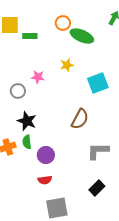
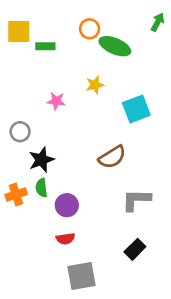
gray circle: (18, 91) -> (20, 132), moved
brown semicircle: (80, 119) -> (112, 157), turned 30
black star: (27, 121) -> (41, 160), turned 30

